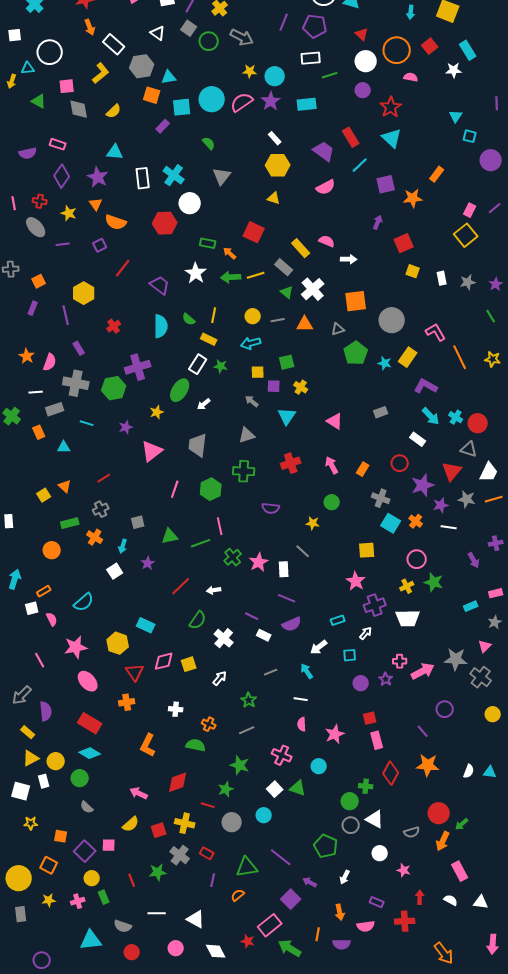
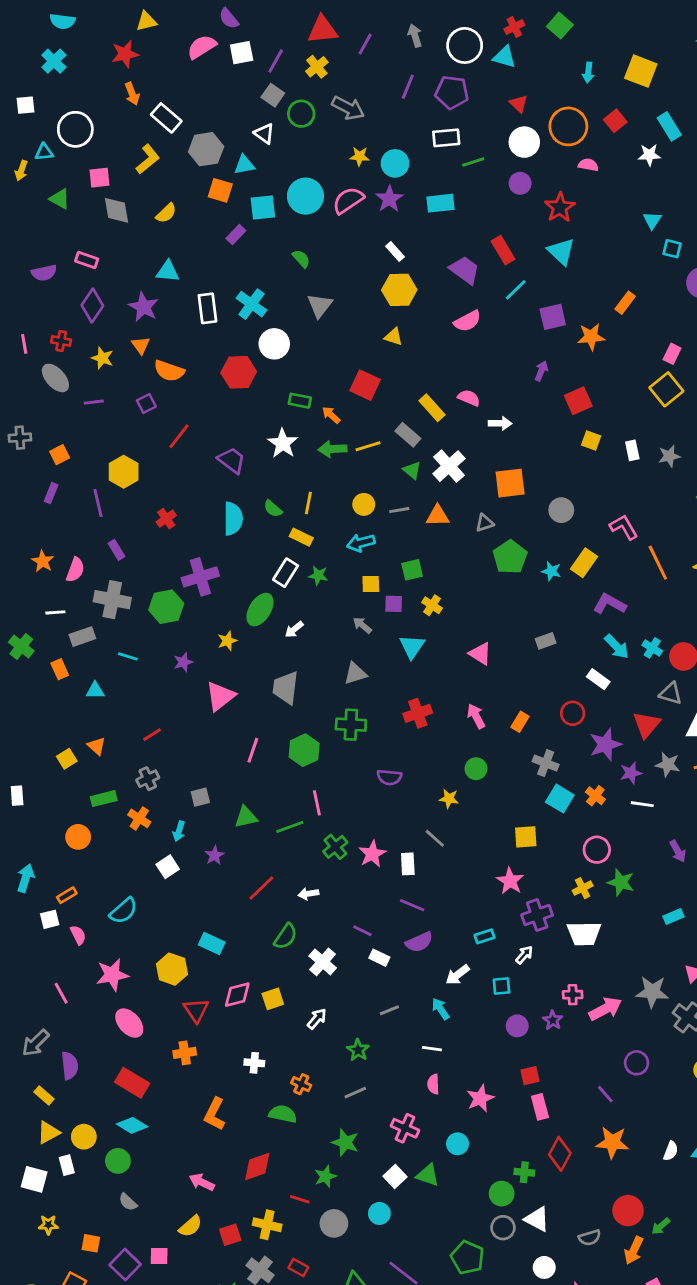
white triangle: (158, 33) -> (264, 134), moved
gray circle: (392, 320) -> (561, 510), size x0.7

